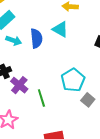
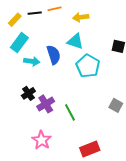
cyan pentagon: (73, 80) -> (88, 66), moved
purple cross: (19, 85) -> (46, 104), turned 30

